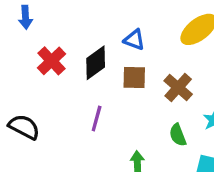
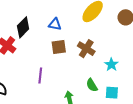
black diamond: (96, 63) -> (23, 27), moved
green semicircle: (178, 135) -> (92, 85), moved

